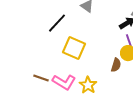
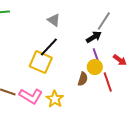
black line: (57, 23) -> (49, 47), moved

